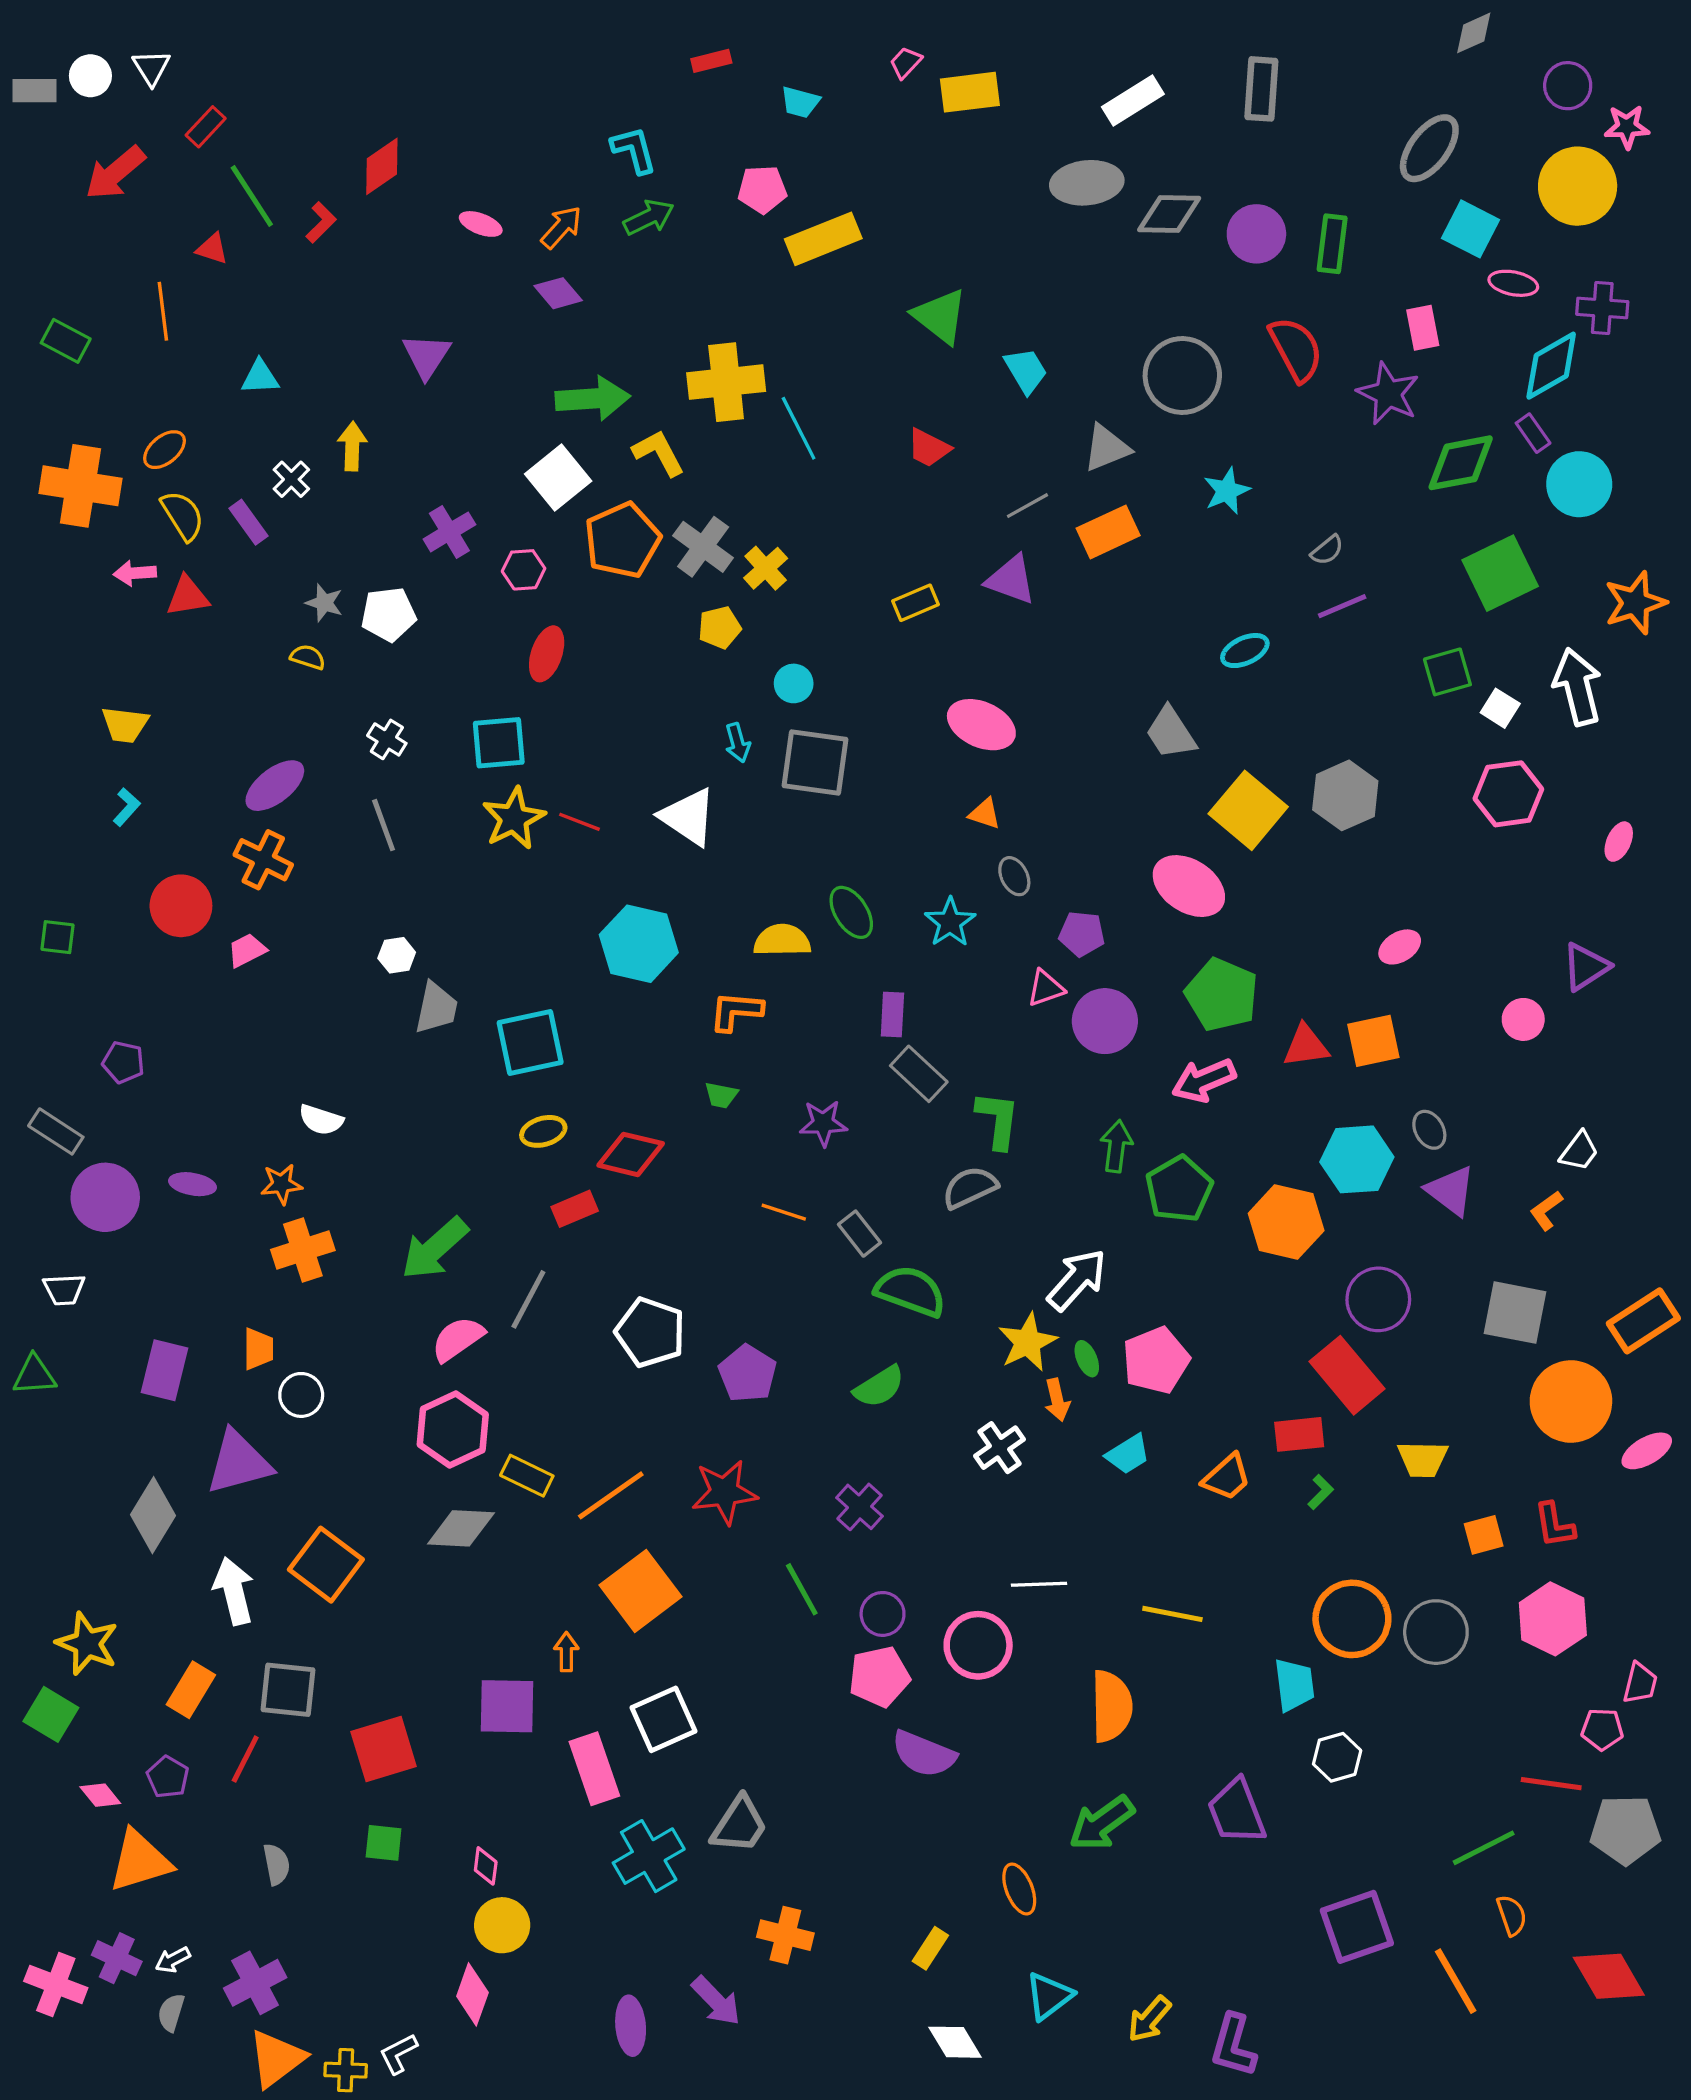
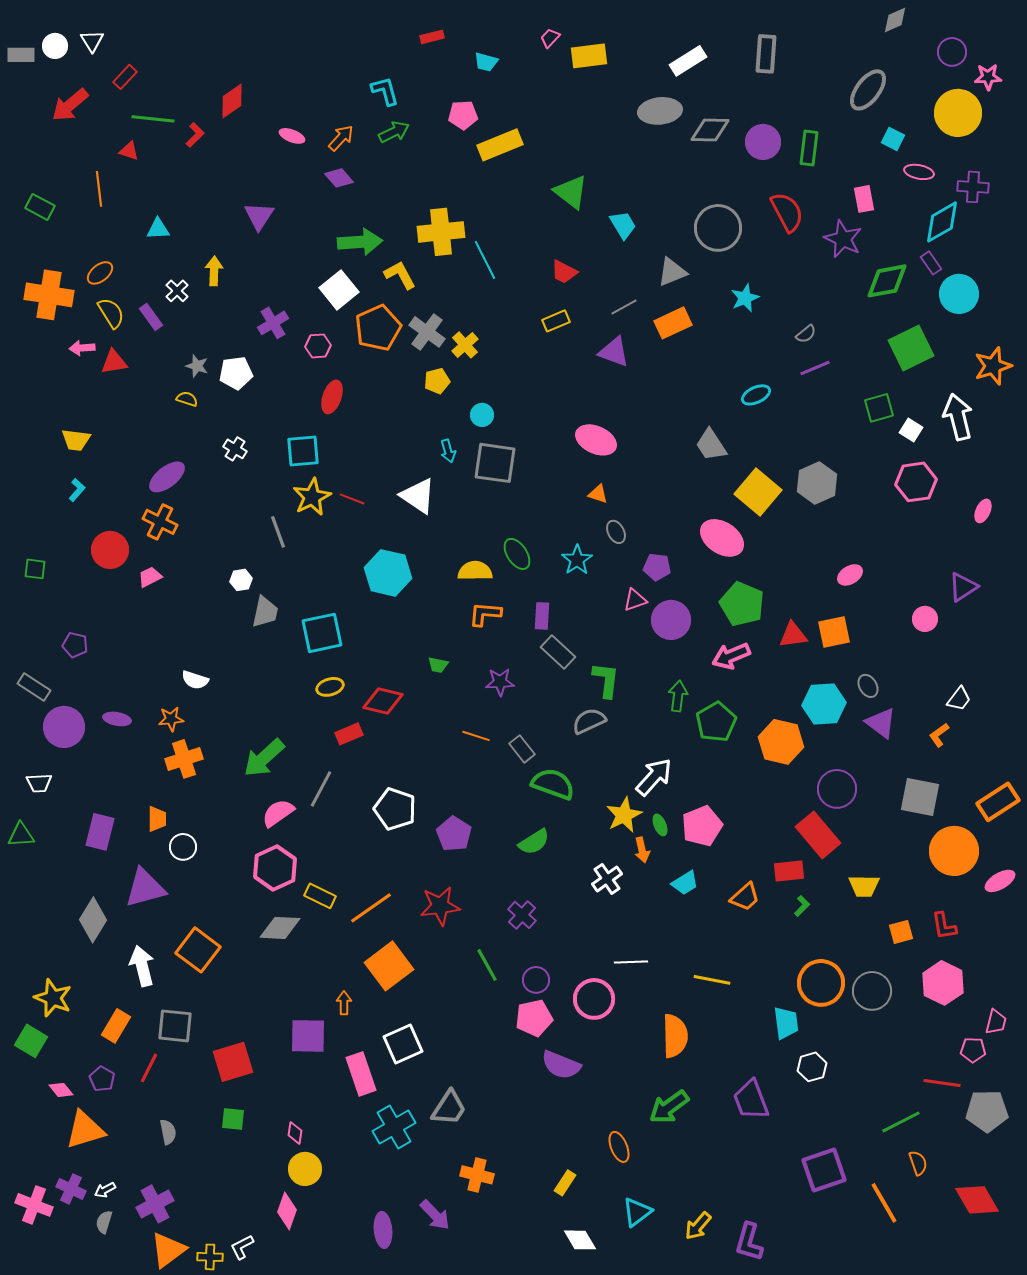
green line: (252, 196) -> (153, 119), turned -51
cyan square: (1470, 229) -> (893, 139), size x0.7
yellow rectangle: (915, 603) -> (556, 321), moved
gray line: (384, 825) -> (278, 532), moved
orange L-shape: (736, 1011) -> (485, 614), moved

